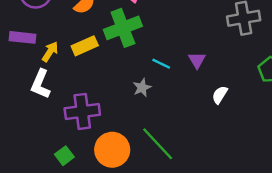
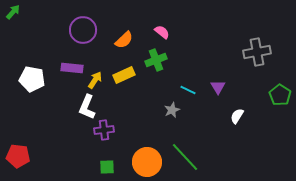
green cross: (123, 28) -> (156, 60), size x0.7
purple cross: (82, 111) -> (104, 130), moved, size x0.7
green square: (64, 156) -> (107, 167), turned 35

